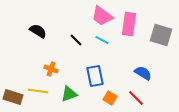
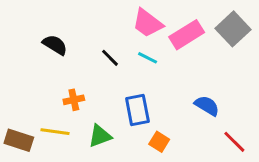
pink rectangle: (129, 24) -> (187, 35), turned 50
gray square: (161, 35) -> (233, 29), moved, turned 30
orange cross: (51, 69) -> (74, 100), turned -32
red line: (136, 98) -> (234, 142), moved

